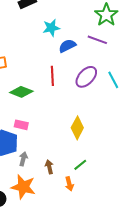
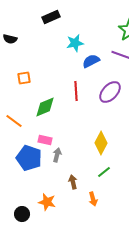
green diamond: (21, 92) -> (45, 107), turned -45
gray arrow: (23, 159) -> (57, 155), moved
green line: (80, 165) -> (104, 172), moved
orange star: (23, 187) -> (47, 202), size x0.7

